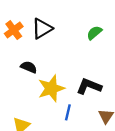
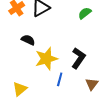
black L-shape: (89, 86) -> (78, 58), turned 100

